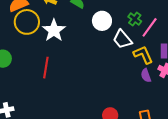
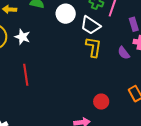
white star: (54, 30) -> (22, 37), size x0.7
yellow L-shape: (143, 55) -> (94, 47), moved, turned 50

